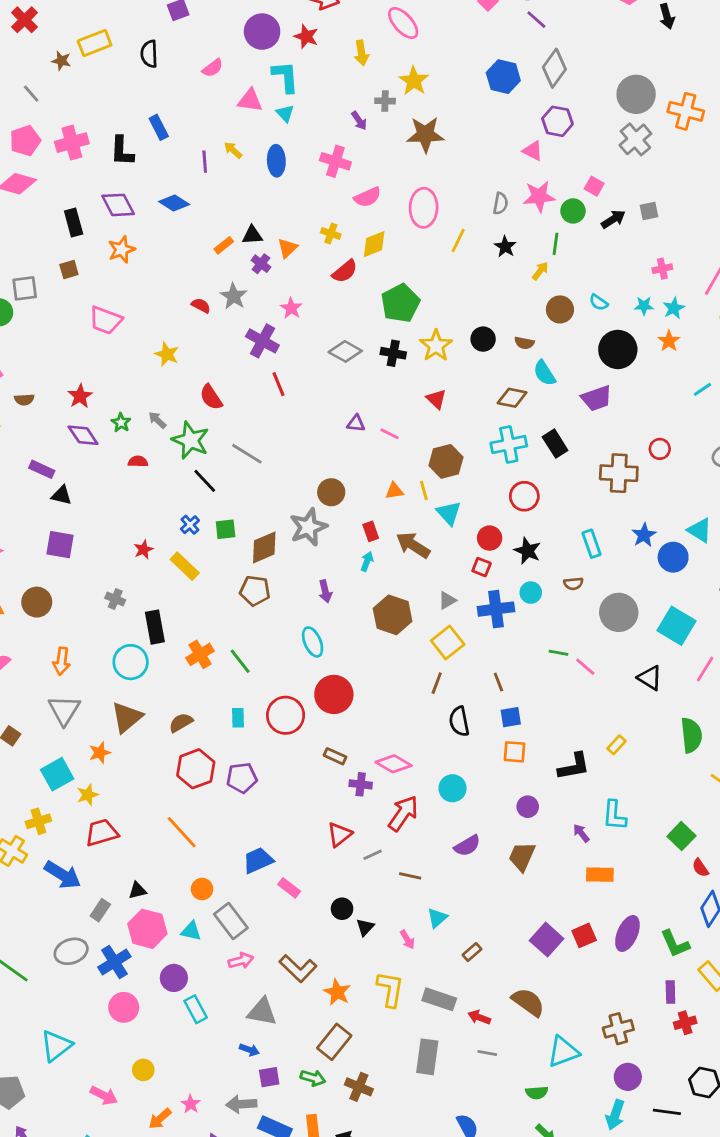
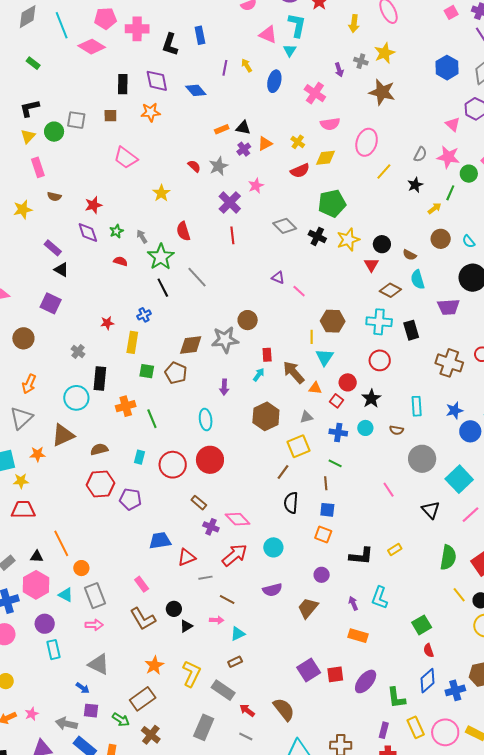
red triangle: (436, 399) -> (371, 265), moved
orange triangle: (394, 491) -> (315, 388), moved
green square: (226, 529) -> (147, 371), moved
yellow rectangle: (185, 566) -> (132, 342), turned 40
blue cross: (496, 609) -> (338, 433), size x0.7
green line: (558, 653) -> (335, 463), moved
orange line: (182, 832) -> (61, 543), moved
blue trapezoid: (258, 860) -> (160, 541), moved
pink arrow: (407, 940) -> (217, 620), moved, turned -72
brown rectangle: (472, 952) -> (235, 662), moved
brown L-shape: (298, 968) -> (143, 619), moved

